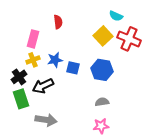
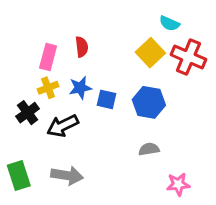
red semicircle: (58, 22) -> (82, 47), moved
green rectangle: (21, 99) -> (19, 175), moved
pink star: (101, 126) -> (178, 184), moved

